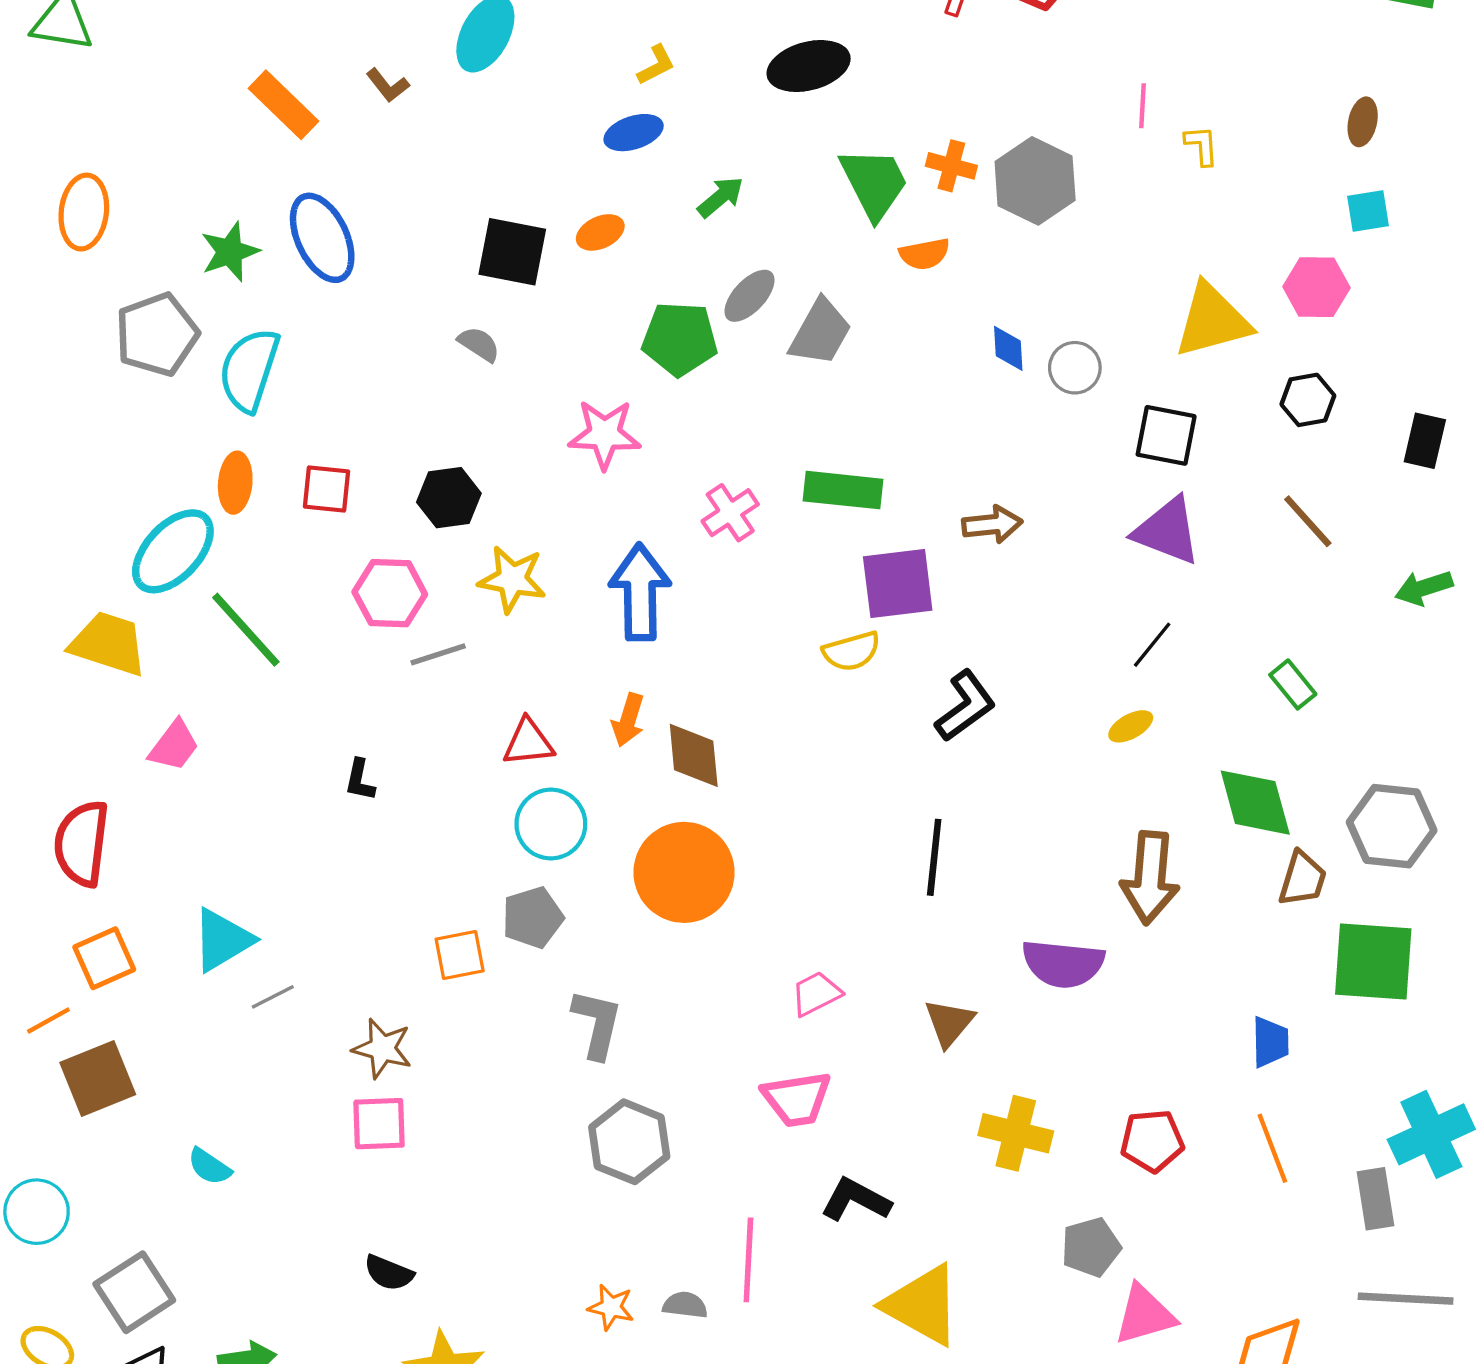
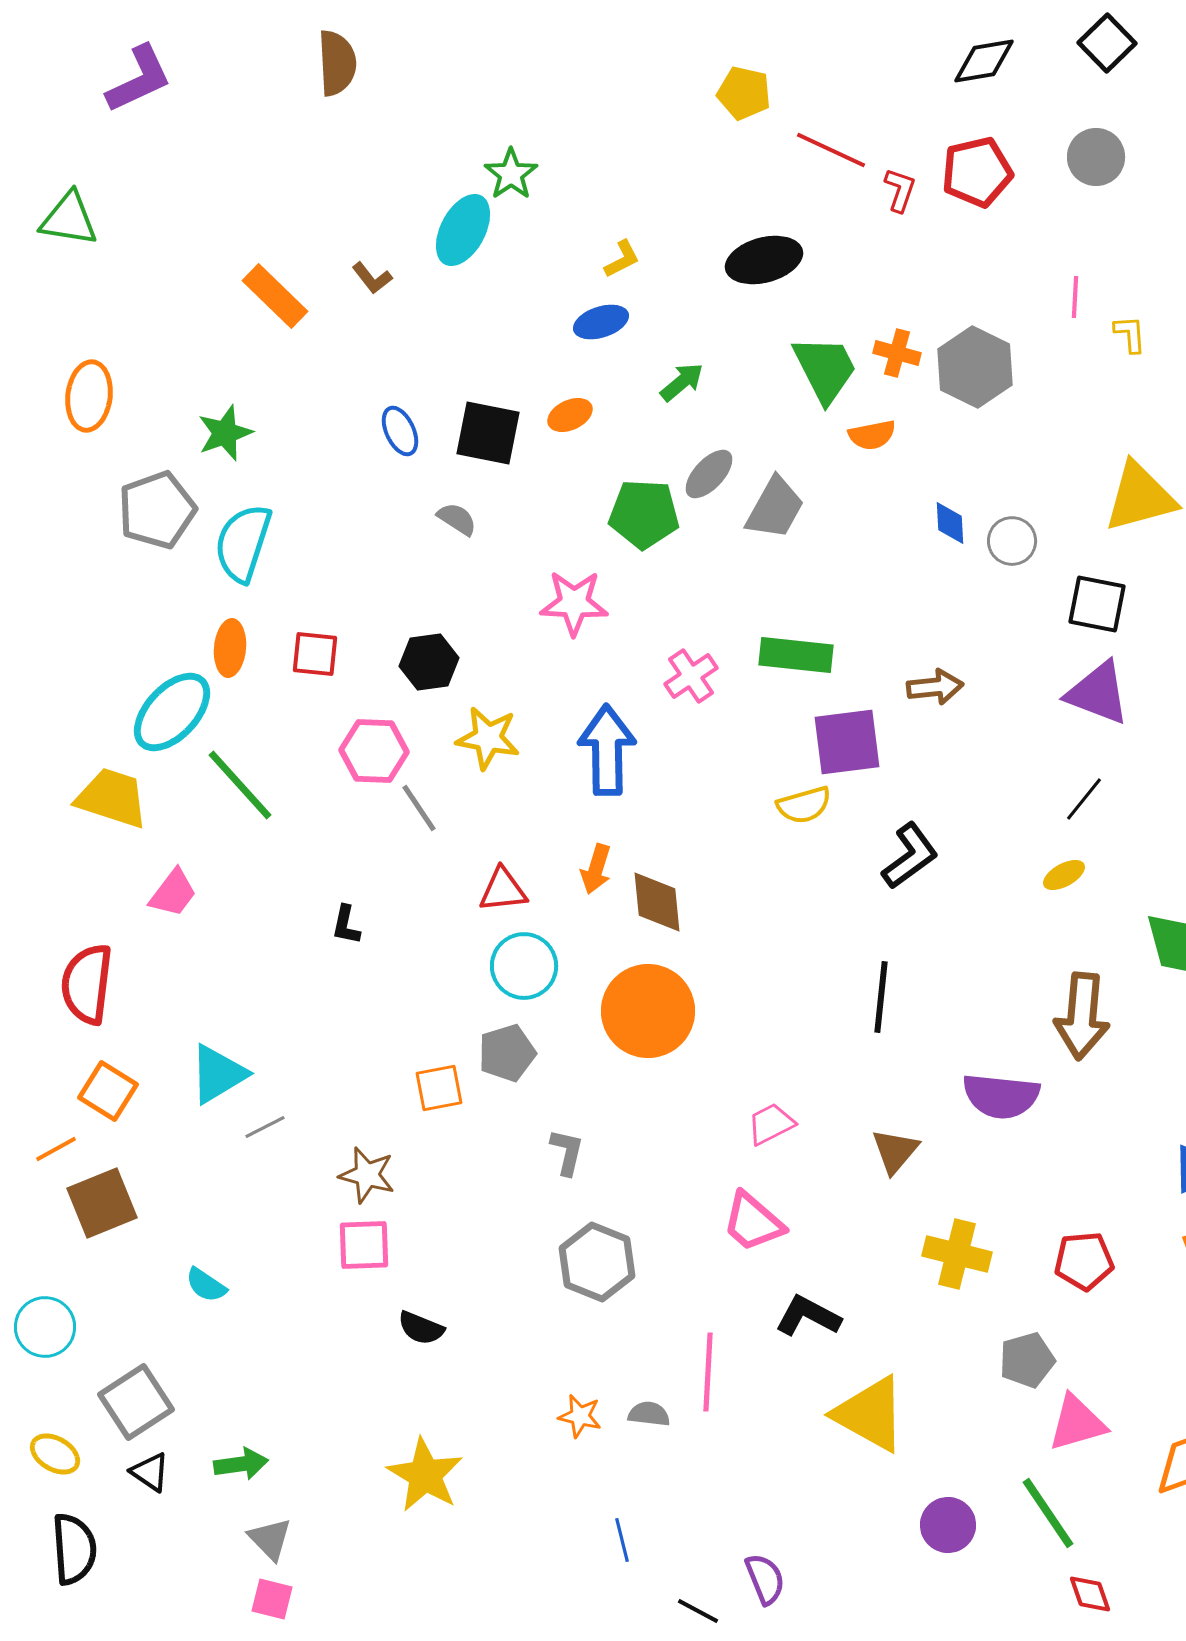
blue ellipse: (322, 238) -> (400, 431), moved, size x0.6
gray line: (438, 654) -> (419, 808), turned 74
orange square: (104, 958) -> (108, 1091), turned -34
gray L-shape: (597, 1024) -> (567, 1152), size x0.7
pink trapezoid: (797, 1099) -> (753, 1222), turned 50
black semicircle: (389, 1273) -> (421, 1328), moved

